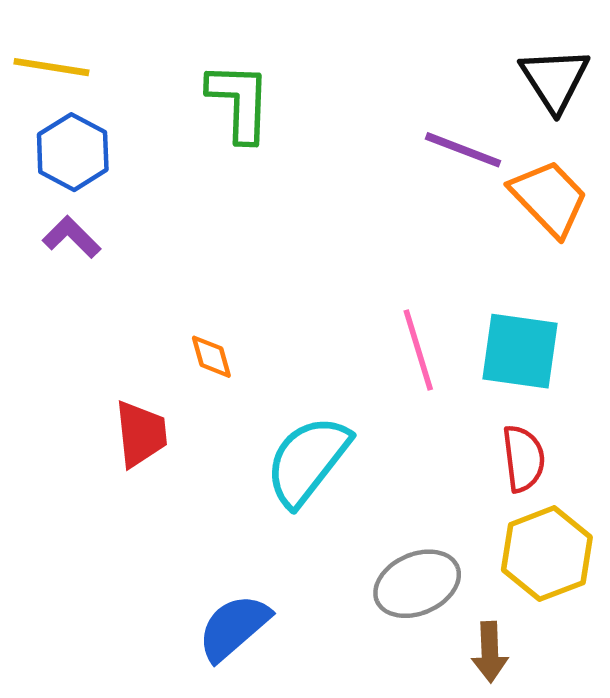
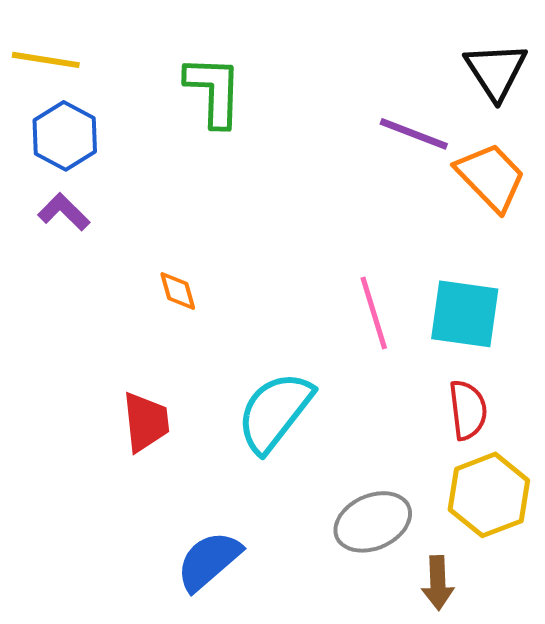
orange diamond: (211, 357) -> (178, 291), moved
red trapezoid: (141, 434) -> (146, 422), moved

